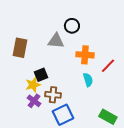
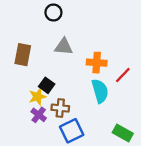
black circle: (72, 26) -> (53, 13), moved
black square: (41, 75) -> (47, 85), turned -32
cyan semicircle: (88, 80) -> (100, 91), size x1.5

